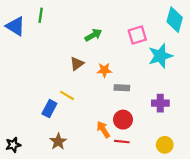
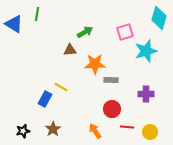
brown triangle: (77, 64) -> (70, 50), moved, turned 32
orange star: (104, 70) -> (95, 64), size x1.5
orange arrow: (103, 129) -> (95, 131), moved
red line: (122, 142) -> (127, 127), moved
black star: (13, 145) -> (23, 131), moved

